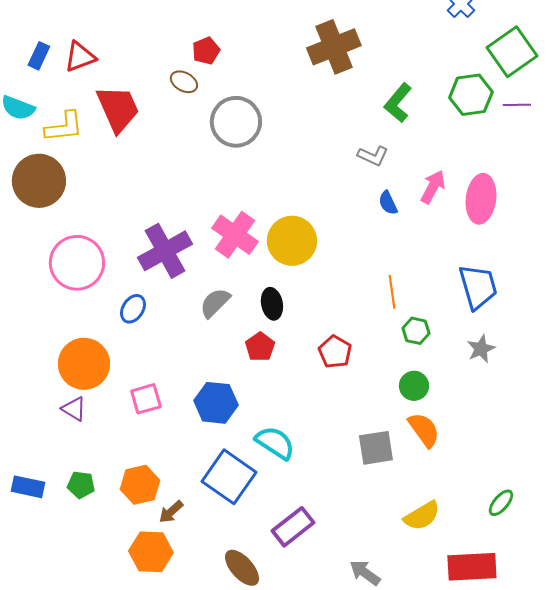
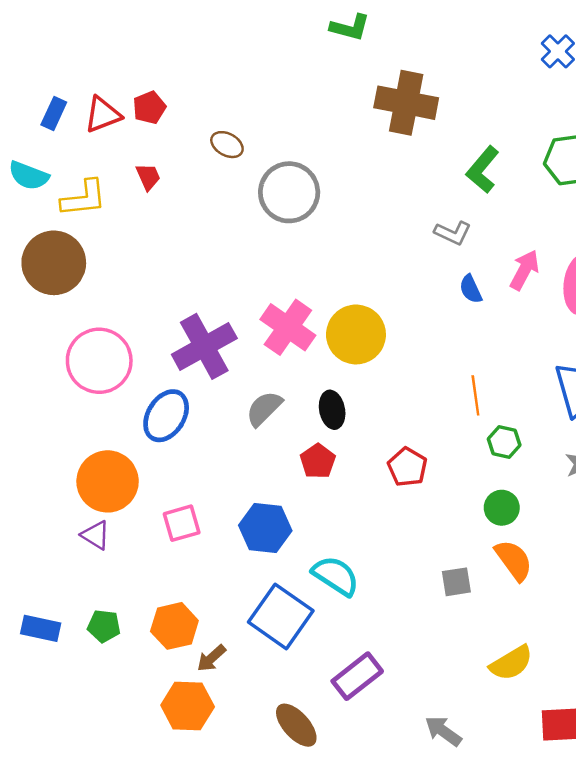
brown cross: (334, 47) -> (406, 103), turned 33
red pentagon: (206, 51) -> (149, 108), moved
red trapezoid: (118, 109) -> (148, 177), size x0.5
blue ellipse: (133, 309) -> (166, 416), size x1.5
gray square: (376, 448) -> (456, 582), size x0.7

